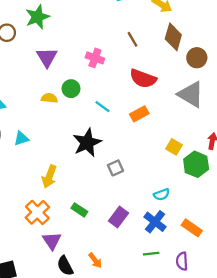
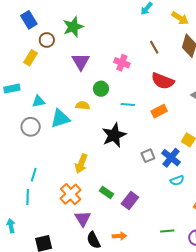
yellow semicircle: (49, 98) -> (83, 105), moved
cyan line: (103, 107) -> (128, 105), turned -32
cyan triangle: (21, 138) -> (60, 118), moved, size x1.5
gray square: (116, 168) -> (148, 156), moved
purple rectangle: (118, 217) -> (130, 201), moved
blue cross: (155, 222) -> (171, 158), moved
orange arrow: (95, 260) -> (119, 236), turned -56

